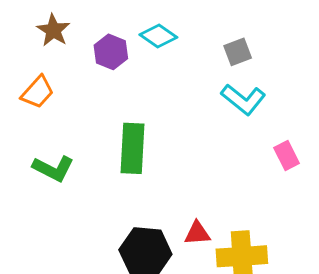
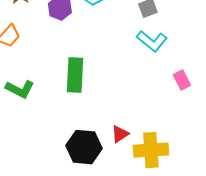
red triangle: (197, 233) -> (120, 134), turned -30

